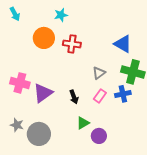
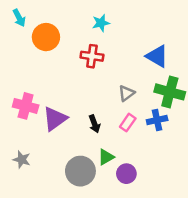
cyan star: (61, 15) -> (101, 23), moved
orange circle: (44, 38) -> (46, 37), moved
gray circle: (39, 134) -> (80, 171), moved

